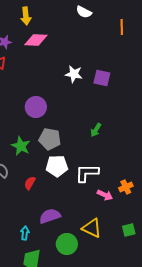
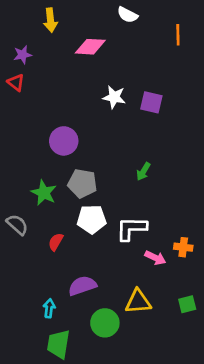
pink diamond: (36, 40) -> (90, 47), moved
orange cross: (126, 187) -> (183, 247), turned 32
yellow triangle: (92, 228) -> (138, 302), turned -30

